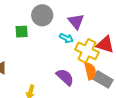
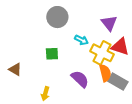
purple triangle: (76, 21) -> (109, 23), moved
green square: (22, 32) -> (52, 54), moved

